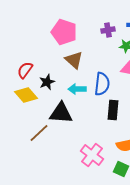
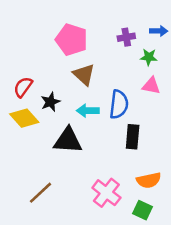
brown line: (39, 133) -> (40, 193), moved

